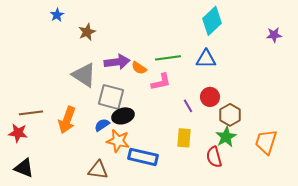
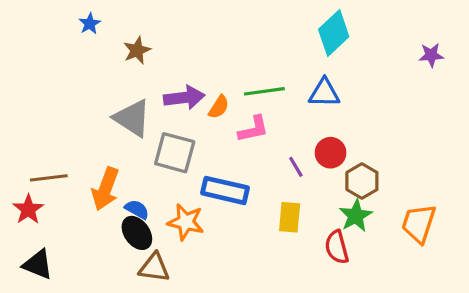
orange semicircle: (139, 68) -> (219, 107), turned -91
black ellipse: (123, 116) -> (137, 233), moved, turned 70
blue semicircle: (102, 125) -> (137, 209), moved, turned 63
red star: (18, 133) -> (28, 209), turned 30
blue rectangle: (143, 157) -> (225, 190), moved

